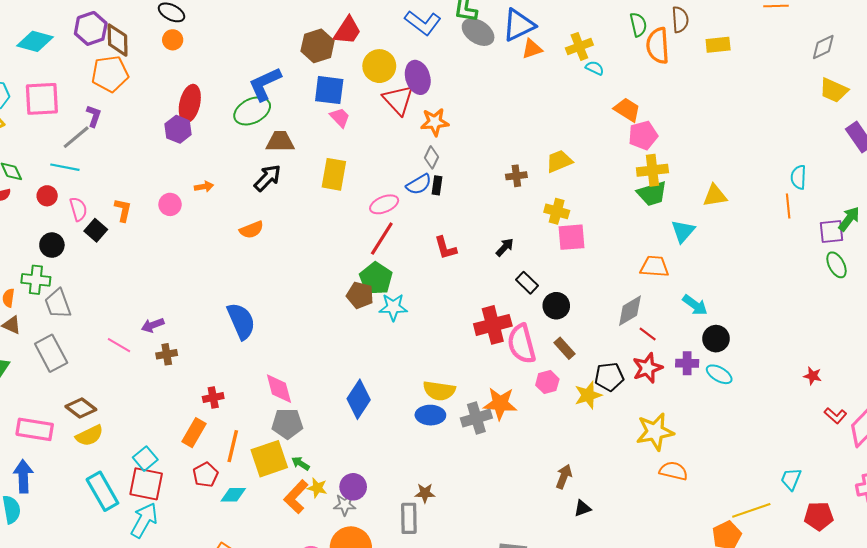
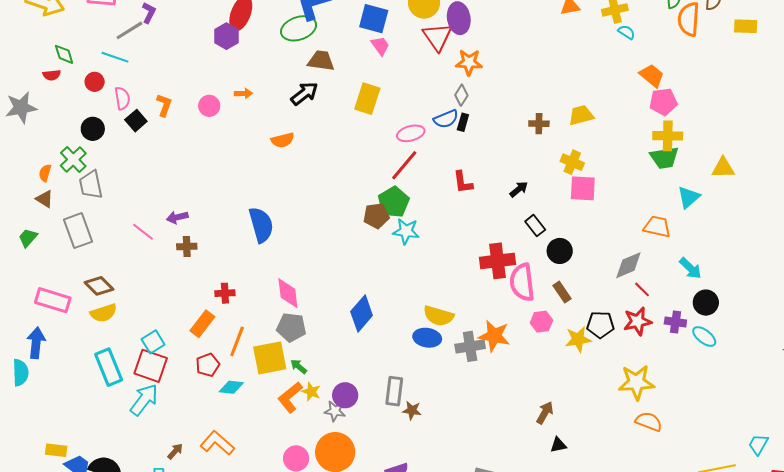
green cross: (36, 280) -> (73, 159), turned 32
brown pentagon: (360, 295) -> (376, 216), turned -30
gray rectangle: (409, 518) -> (394, 391), moved

